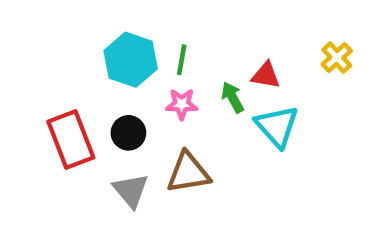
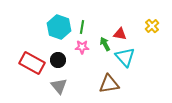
red rectangle: (71, 139) -> (32, 63), turned -40
brown triangle: (188, 173) -> (109, 84), moved

